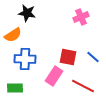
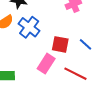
blue cross: (25, 59) -> (29, 27), moved, turned 35

